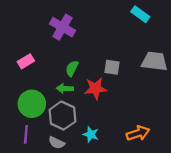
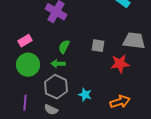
red star: (95, 88) -> (120, 64), moved
green circle: (32, 104) -> (28, 65), moved
cyan star: (91, 134) -> (85, 95), moved

